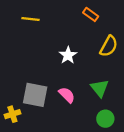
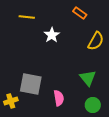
white star: (68, 55) -> (52, 35), moved
pink semicircle: (67, 95) -> (59, 98), moved, turned 35

